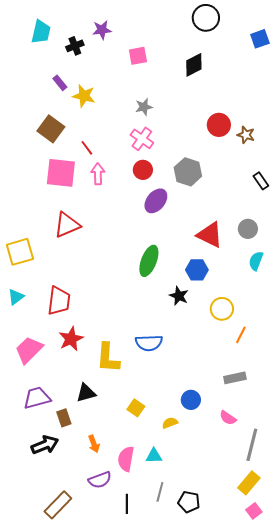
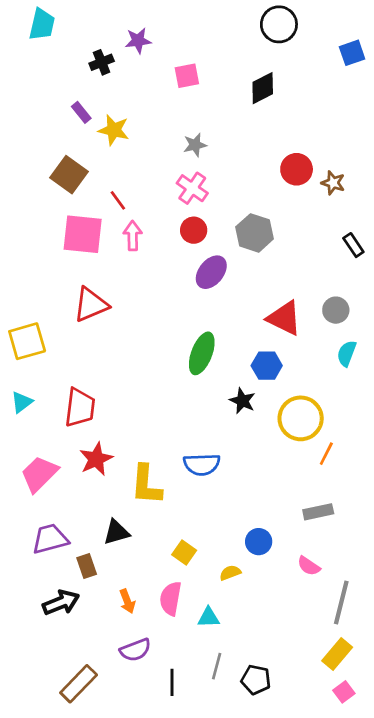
cyan trapezoid: (41, 32) -> (42, 24), moved
yellow circle: (222, 309) -> (301, 418), size x1.4
pink semicircle: (126, 459) -> (171, 598), moved

